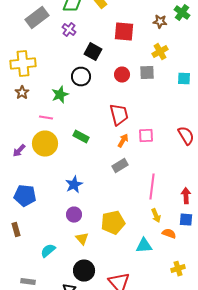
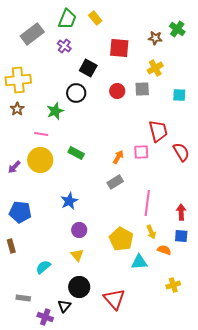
red trapezoid: (119, 115) -> (158, 131), moved
purple circle: (74, 215) -> (79, 230), moved
yellow pentagon: (113, 223) -> (121, 239), moved, turned -30

